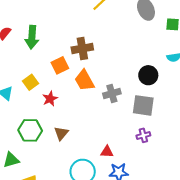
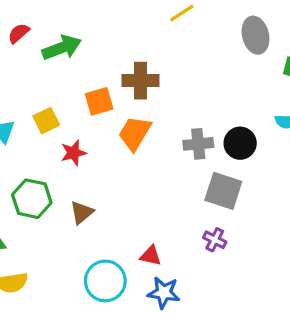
green arrow: (32, 37) -> (62, 48), turned -125
orange trapezoid: (84, 80) -> (135, 133), turned 50
gray cross: (112, 93) -> (198, 144), moved
purple cross: (143, 135) -> (215, 240), turned 32

